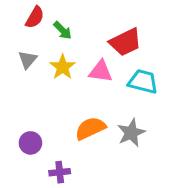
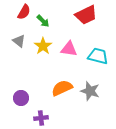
red trapezoid: (125, 42) -> (86, 15), moved
gray triangle: (28, 60) -> (19, 41), turned -32
gray star: (131, 133) -> (90, 91), turned -30

